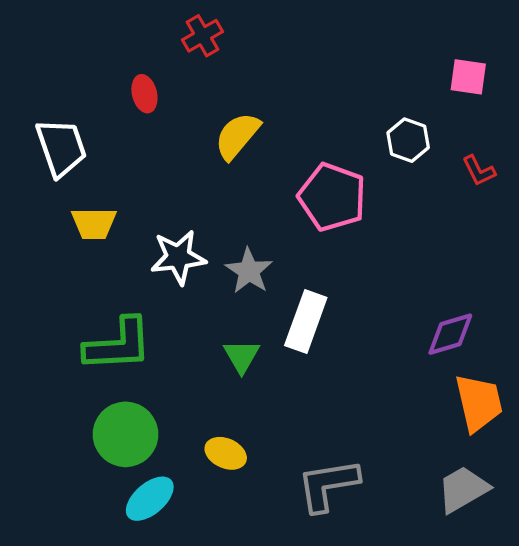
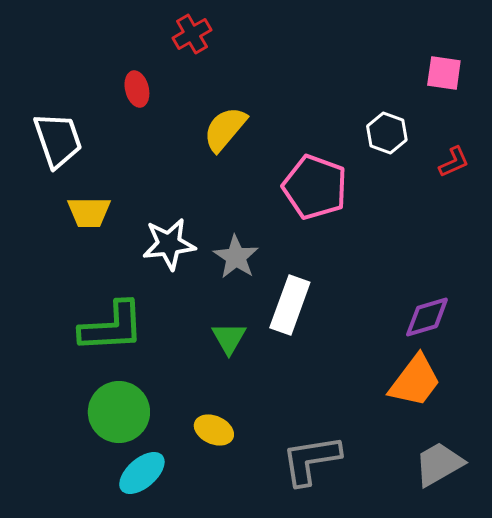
red L-shape: (479, 171) -> (454, 162), turned -88
orange trapezoid: (479, 403) -> (415, 381), moved, turned 50

